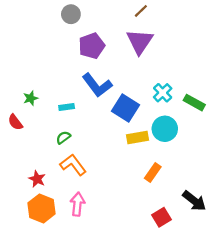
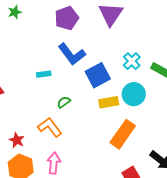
green star: (31, 98) -> (15, 12), moved
blue square: (125, 108) -> (98, 75), turned 30
green semicircle: (63, 138) -> (64, 102), moved
orange rectangle: (153, 172) -> (123, 134), size x1.6

